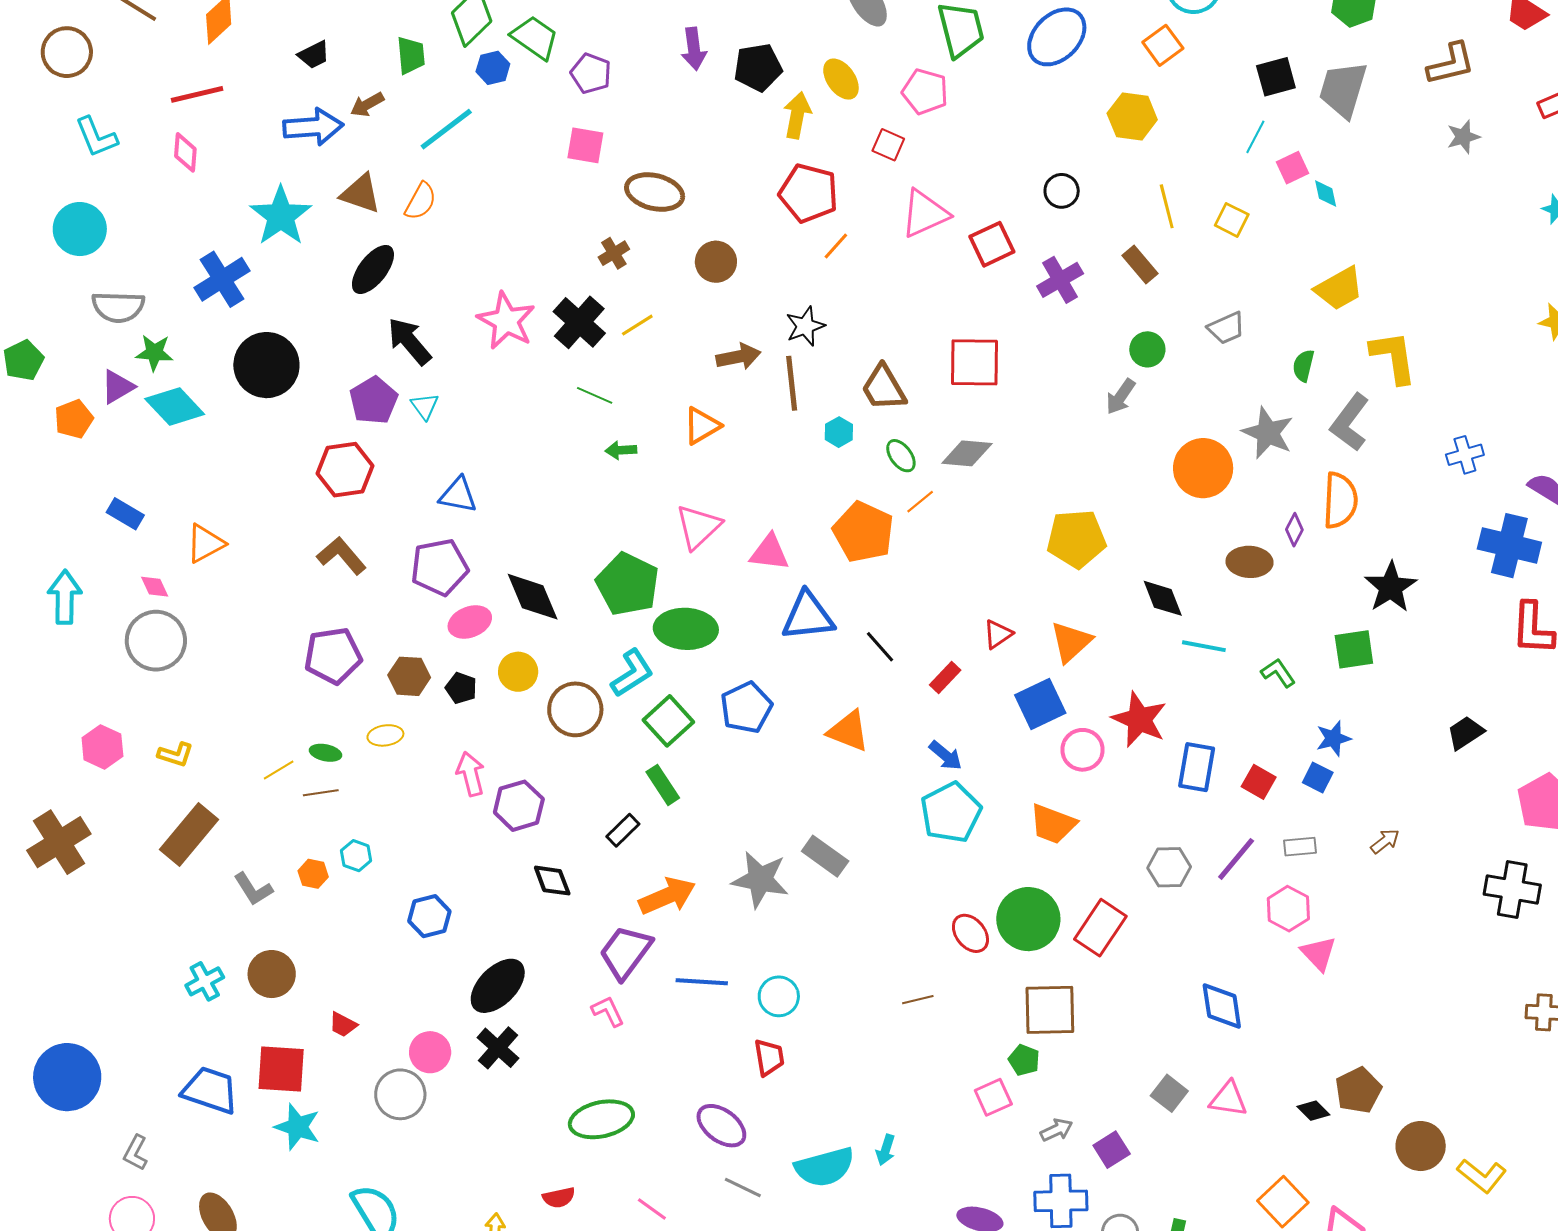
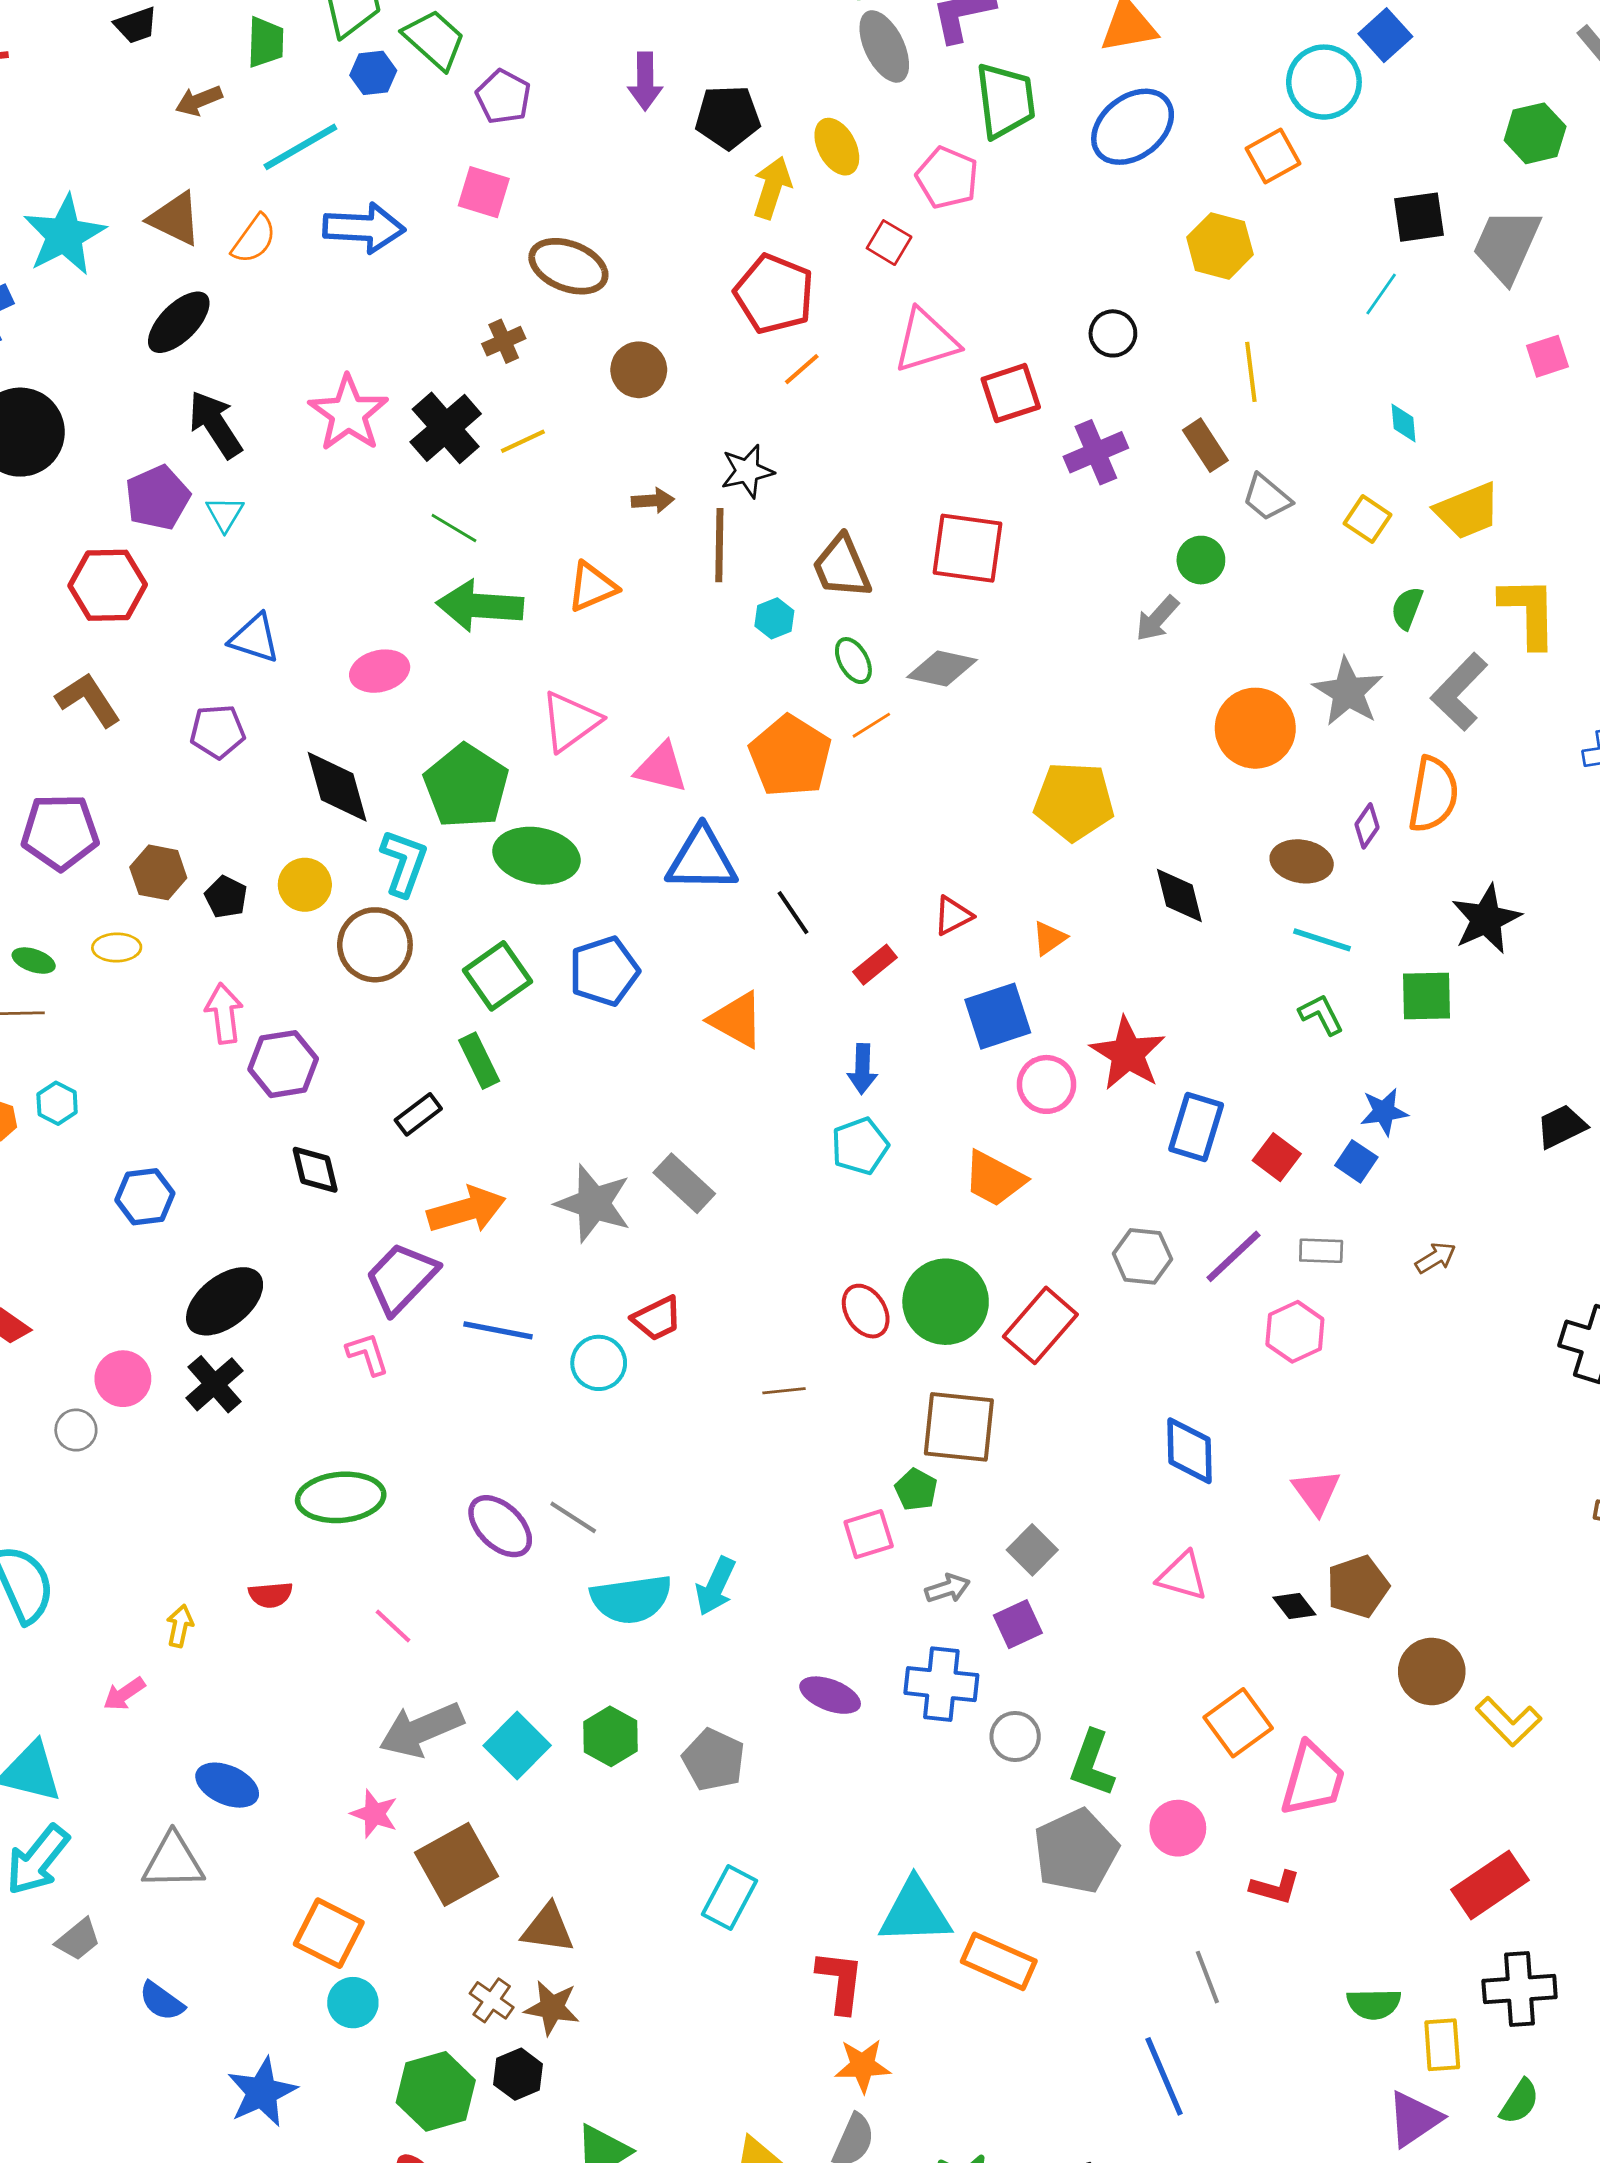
blue arrow: (313, 127) -> (364, 228), moved
pink square: (1292, 168) -> (1547, 356), moved
cyan diamond: (1326, 193) -> (1404, 423), moved
yellow square: (1232, 220) -> (1367, 519), moved
gray trapezoid: (1226, 328) -> (1267, 497), moved, turned 57
brown arrow: (738, 357) -> (653, 500), size x0.7
green arrow: (621, 450) -> (480, 606), size x2.0
purple pentagon: (440, 567) -> (217, 732), size x0.7
pink ellipse: (470, 622) -> (380, 671), moved
orange triangle: (1071, 642) -> (1049, 938), size x0.6
cyan line: (1204, 646) -> (1322, 940), moved
cyan L-shape: (632, 673) -> (404, 863), moved, turned -45
blue arrow: (946, 755) -> (862, 1069), turned 45
cyan pentagon: (951, 812) -> (860, 1146), size x0.7
pink triangle: (1319, 954) -> (1316, 1492), moved
red trapezoid: (769, 1057) -> (657, 1318), moved, turned 66
gray square: (1169, 1093) -> (1032, 1550), moved
gray circle: (400, 1094) -> (76, 1430), size x0.6
cyan arrow: (886, 1150) -> (716, 1586), size x1.4
gray line: (743, 1188) -> (573, 1517), moved

